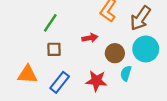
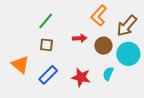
brown circle: (115, 53) -> (103, 46), moved
orange triangle: (28, 74) -> (20, 65), turned 30

